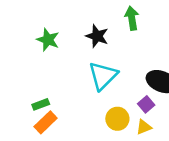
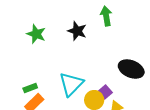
cyan triangle: (103, 76) -> (71, 84), moved
purple square: (146, 104) -> (105, 92), moved

